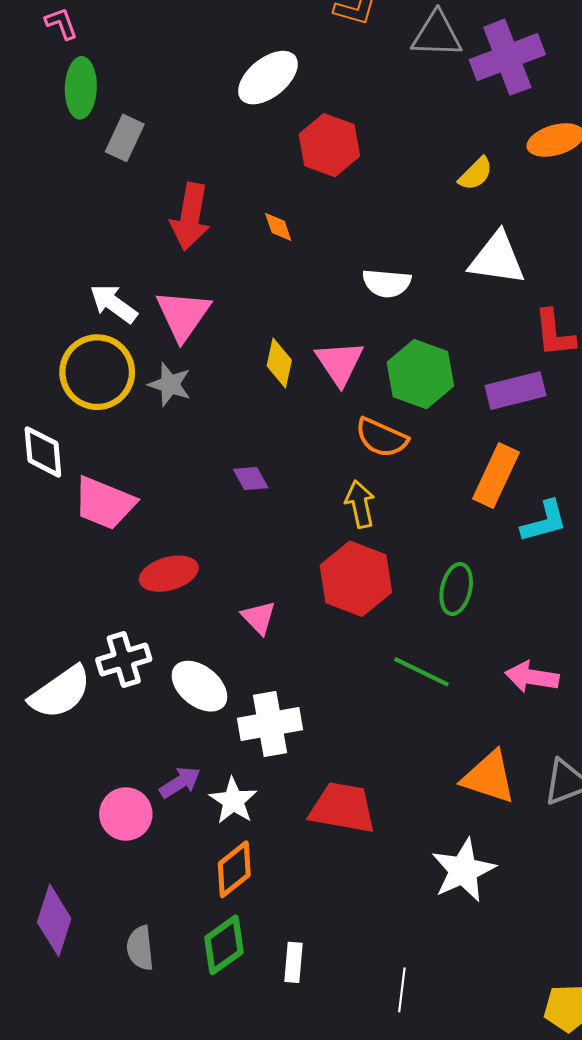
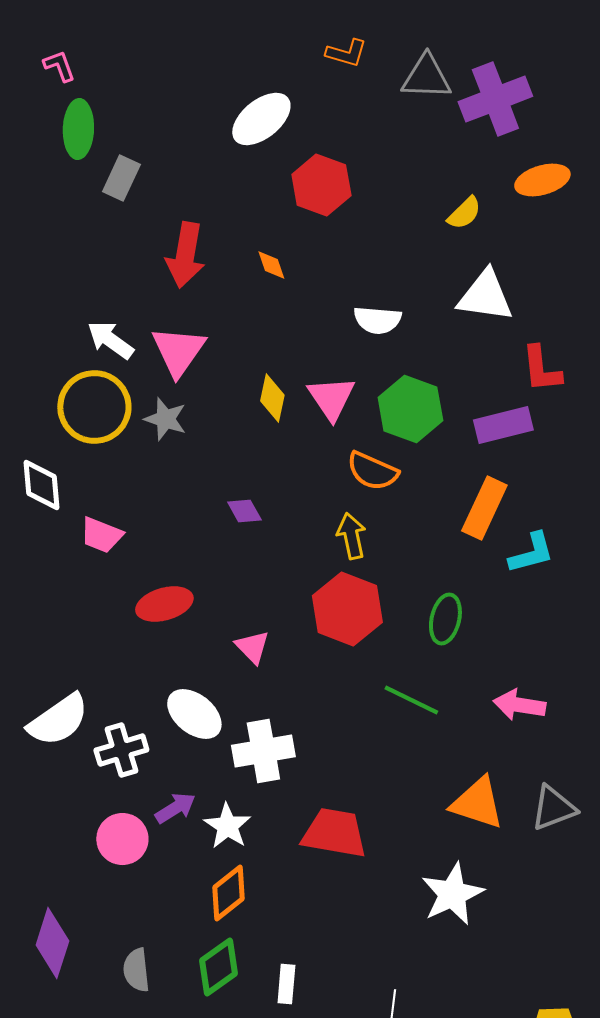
pink trapezoid: (104, 503) -> (101, 535), size x0.7
white cross: (124, 660) -> (121, 750), moved

